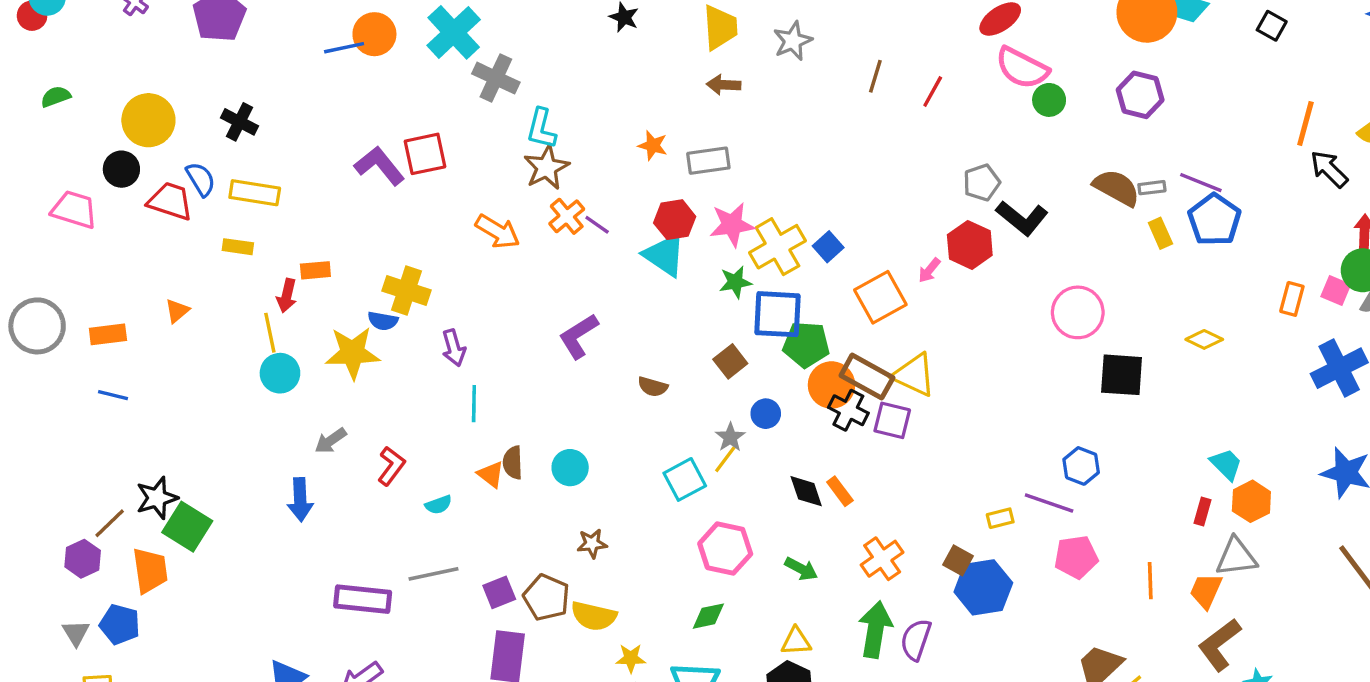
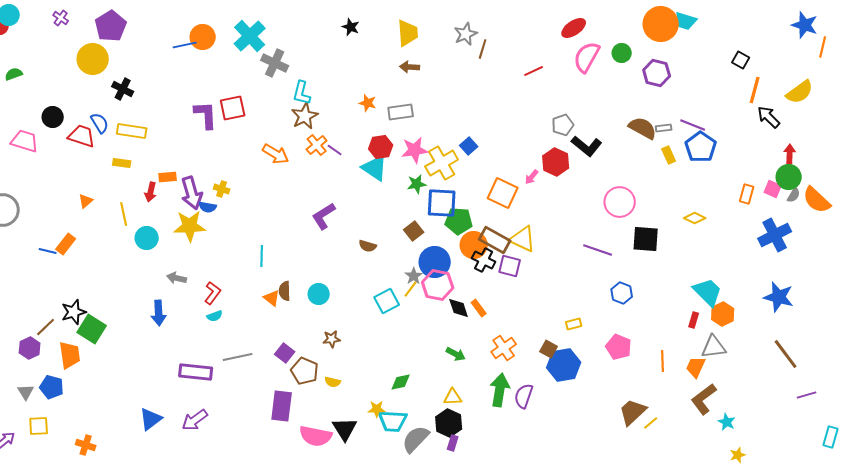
black square: (1272, 26) -> (741, 60), moved
gray star: (793, 41) -> (466, 34), moved
pink semicircle: (1022, 68) -> (587, 57), turned 92
brown line: (875, 76) -> (483, 49), moved
red line: (933, 92) -> (534, 71), turned 36
green circle: (1049, 100) -> (622, 53), moved
yellow circle: (148, 120) -> (93, 59), moved
purple L-shape: (379, 166) -> (206, 115), turned 36
blue square: (828, 247) -> (469, 146), moved
yellow cross: (406, 291) -> (222, 189), size x0.6
orange square: (880, 297) -> (503, 193), turned -36
yellow line: (270, 333) -> (124, 214), moved
orange rectangle: (108, 334) -> (66, 244), moved, turned -45
purple arrow: (454, 348) -> (192, 193), moved, size x1.5
blue circle: (766, 414) -> (435, 262), size x1.8
gray arrow: (331, 441) -> (177, 278), turned 48
cyan trapezoid: (1226, 464) -> (708, 292), size x1.5
purple line: (1049, 503) -> (598, 250), moved
cyan semicircle: (439, 505) -> (215, 316), moved
pink hexagon: (725, 549) -> (438, 285), moved
pink pentagon: (1076, 557) -> (619, 347), turned 30
purple square: (499, 592) -> (285, 353), moved, turned -30
yellow semicircle: (594, 616) -> (333, 382), size x0.6
yellow star: (631, 658) -> (377, 409), moved

